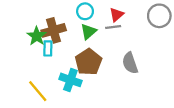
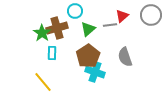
cyan circle: (85, 11) -> (75, 11), moved
red triangle: (117, 15) -> (122, 16), moved
cyan rectangle: (48, 48) -> (52, 53), moved
cyan cross: (70, 80) -> (95, 72), moved

